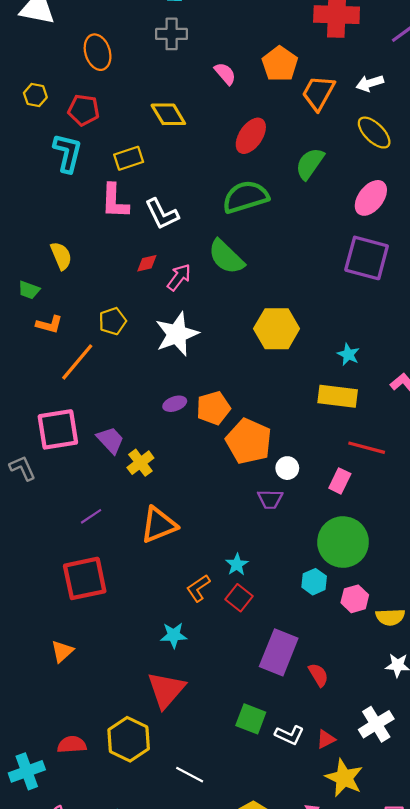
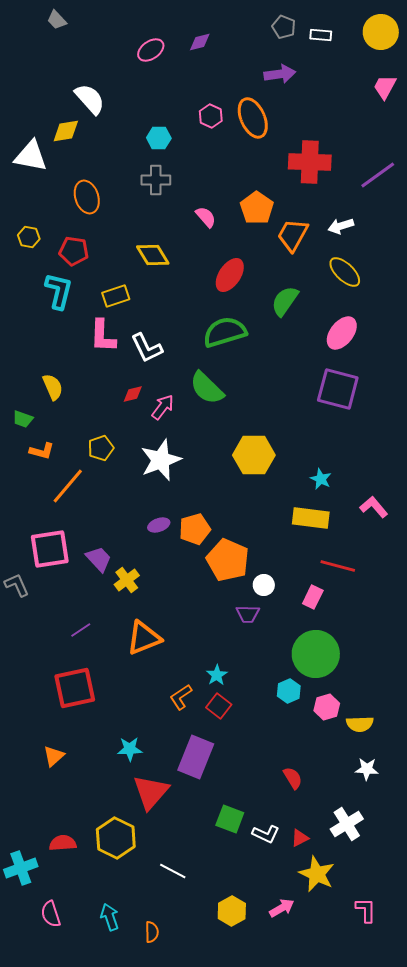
cyan star: (174, 635) -> (130, 749), moved
purple rectangle: (279, 652) -> (196, 757), moved

